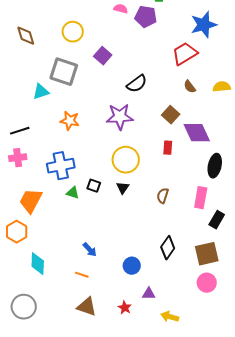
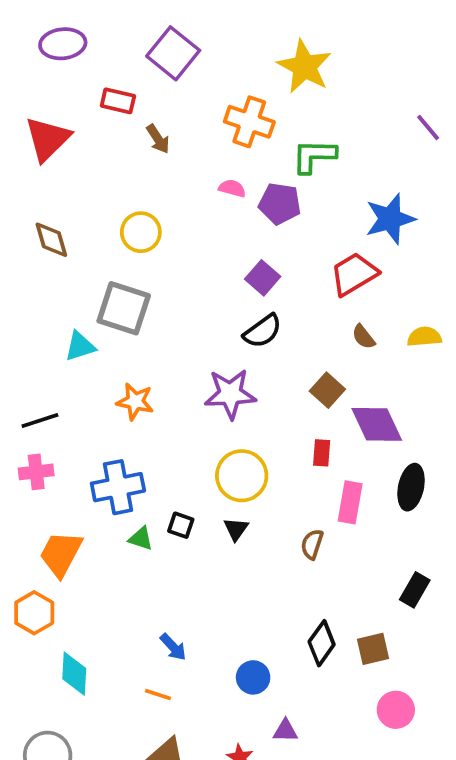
purple square: (103, 56) -> (263, 278), moved
pink rectangle: (201, 198) -> (350, 502), moved
brown square: (207, 254) -> (373, 649), moved, size x0.7

